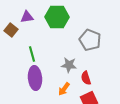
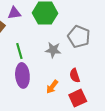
gray star: (69, 65) -> (53, 50), moved

